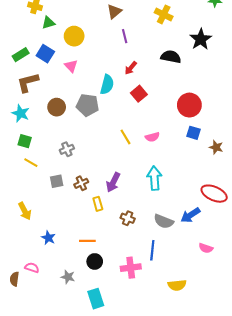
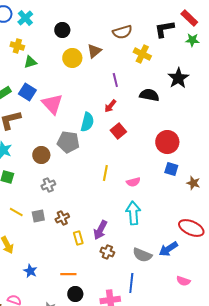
yellow circle: (74, 36) -> (72, 58), moved
purple line: (125, 36) -> (115, 80), moved
pink triangle: (71, 66) -> (52, 104), size x1.6
brown circle: (57, 107) -> (41, 155), moved
yellow line: (126, 137) -> (105, 173), turned 42
pink semicircle: (152, 137) -> (133, 182), moved
yellow line: (31, 163) -> (16, 212), moved
purple arrow: (113, 182) -> (100, 230), moved

